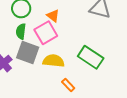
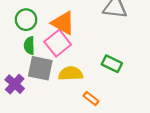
orange triangle: (53, 16) -> (63, 23), size x1.6
green rectangle: (91, 57) -> (112, 64), size x0.7

